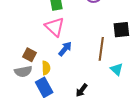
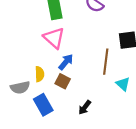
brown square: (29, 55) -> (63, 81), moved
yellow semicircle: (46, 68) -> (40, 74), moved

